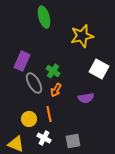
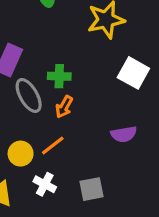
green cross: (53, 71) -> (59, 76), turned -32
purple semicircle: (86, 98) -> (124, 134), moved
orange line: (49, 114) -> (53, 146), turned 63

